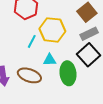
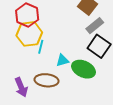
yellow hexagon: (52, 30) -> (29, 34), moved
green ellipse: (68, 73) -> (84, 69), turned -45

